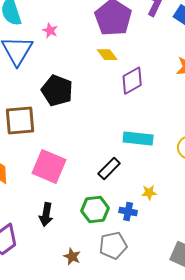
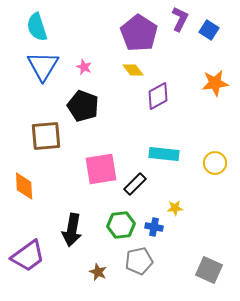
pink star: (50, 31) -> (84, 67), moved
pink square: (49, 167) -> (101, 169), moved, turned -32
black arrow: (46, 215) -> (72, 230), size x1.4

